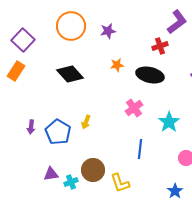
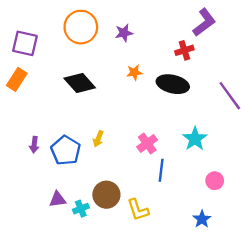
purple square: (23, 40) -> (25, 43), turned -30
pink cross: (134, 108) -> (147, 143), moved

